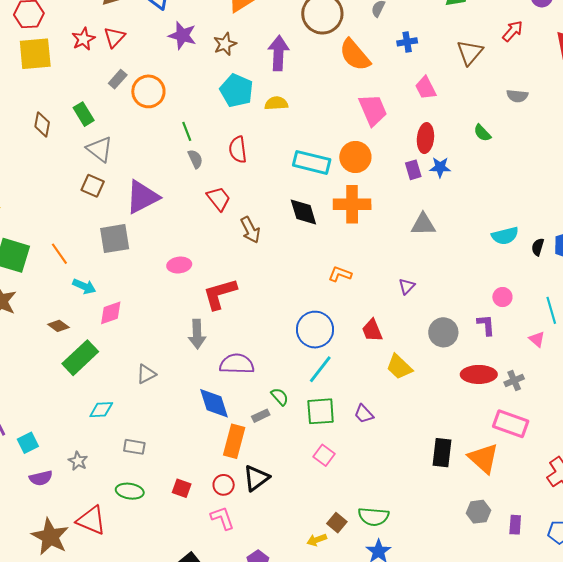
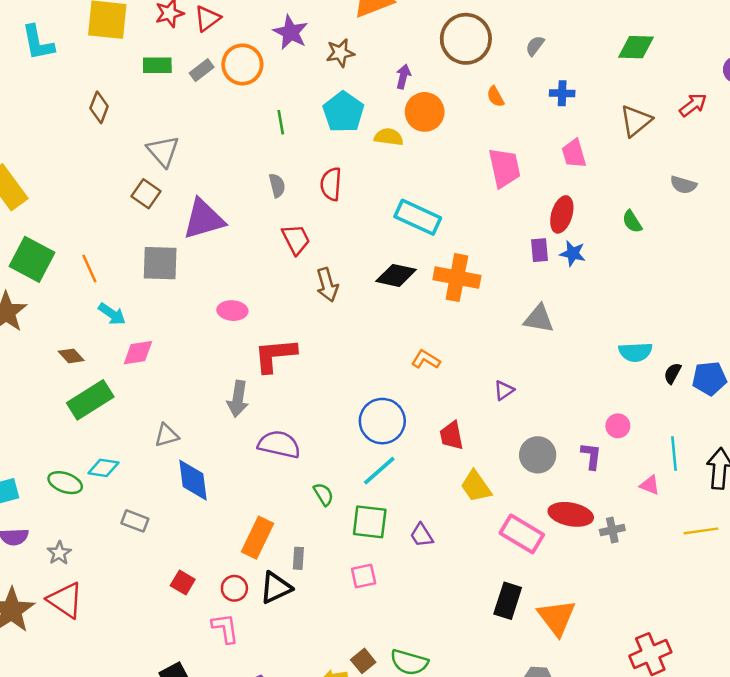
purple arrow: (279, 53) -> (403, 76), size x0.6
orange semicircle: (355, 55) -> (495, 97), size x0.5
orange circle: (148, 91) -> (242, 64), moved
green rectangle: (84, 114) -> (157, 65), moved, turned -70
green line: (187, 131) -> (281, 122), moved
orange circle: (355, 157) -> (425, 112), moved
black diamond: (303, 212) -> (396, 275), turned -72
pink triangle: (537, 339) -> (650, 485), turned -30
blue diamond: (214, 403) -> (193, 480), moved
gray rectangle: (261, 416) -> (298, 558), moved, turned -72
pink rectangle: (511, 424) -> (522, 534), moved
pink square: (324, 455) -> (364, 576), turned 30
gray star: (78, 461) -> (59, 553), moved
green ellipse: (130, 491) -> (65, 483), moved

